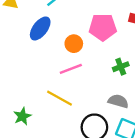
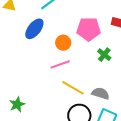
green cross: (121, 67) -> (104, 55), moved, turned -32
yellow line: (59, 98) -> (73, 88), moved

